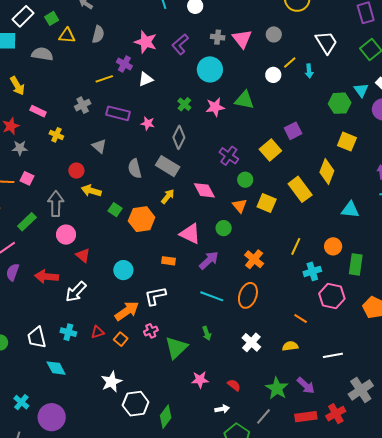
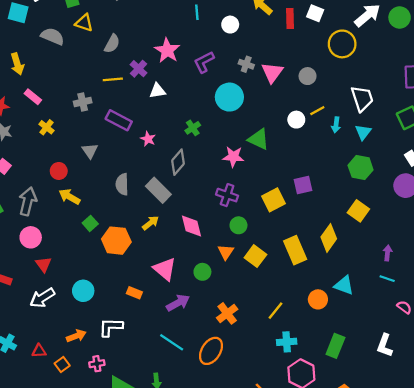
gray semicircle: (98, 34) -> (112, 44), moved
cyan triangle: (361, 90) -> (363, 132), moved
pink star: (215, 107) -> (233, 157), moved
purple cross: (229, 156) -> (227, 195), turned -30
orange circle: (333, 246) -> (318, 299), moved
white arrow: (76, 292) -> (42, 298), moved
orange arrow: (127, 311) -> (76, 336), size x0.7

